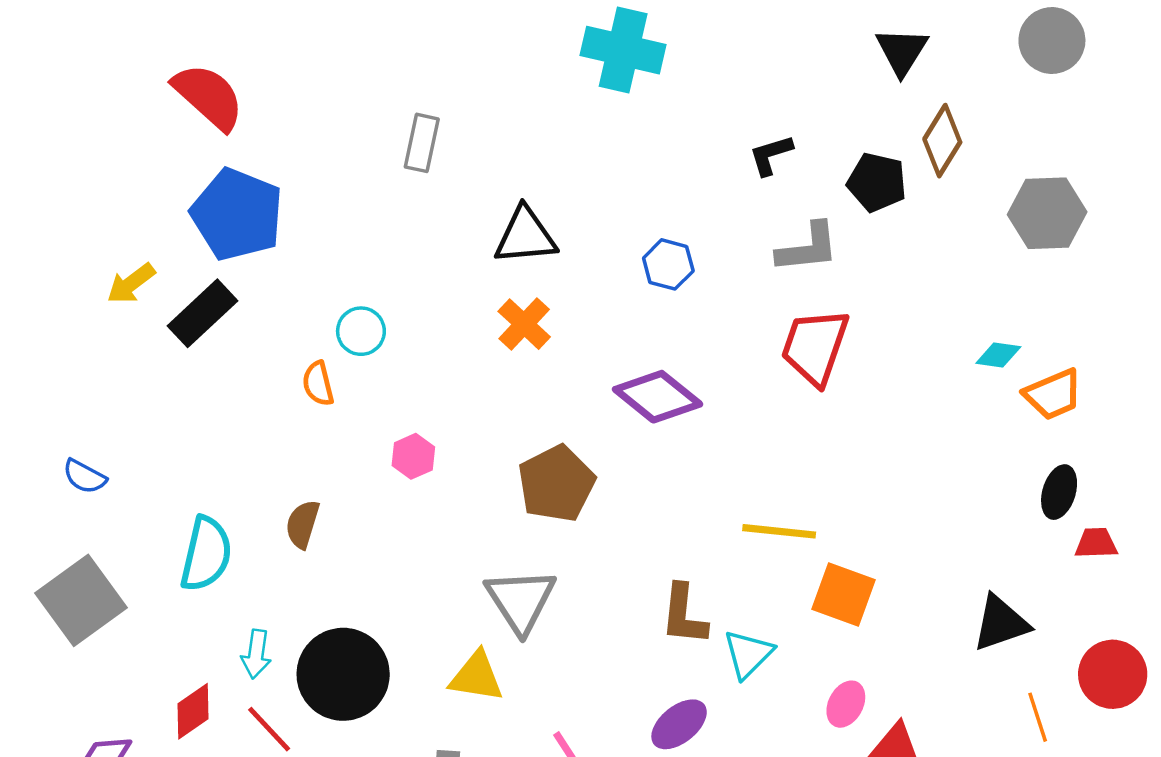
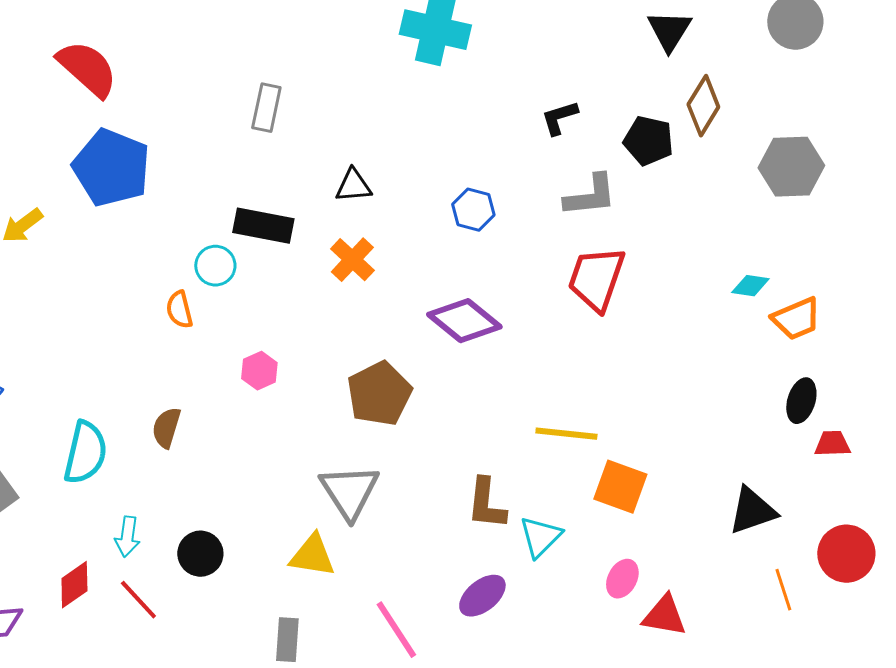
black triangle: (525, 236) -> (353, 186), size x0.7
black rectangle: (203, 313) -> (263, 226), moved, turned 54
black circle: (343, 674) -> (200, 554), size x0.6

